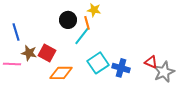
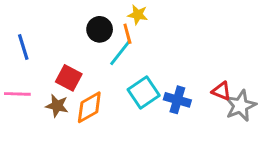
brown star: (29, 53) -> (57, 106), moved
orange diamond: (61, 73) -> (89, 107), turned -30

